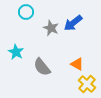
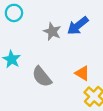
cyan circle: (26, 12) -> (14, 13), moved

